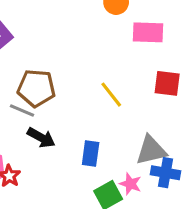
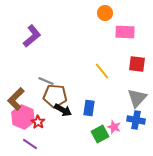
brown pentagon: (36, 88) -> (55, 96), moved
black arrow: (41, 138) -> (63, 110), moved
gray triangle: (151, 150) -> (137, 98), moved, turned -35

